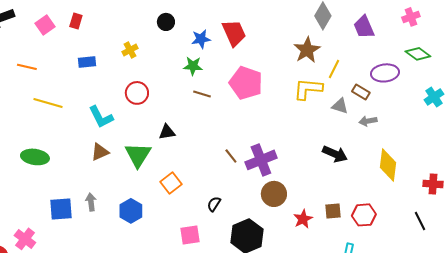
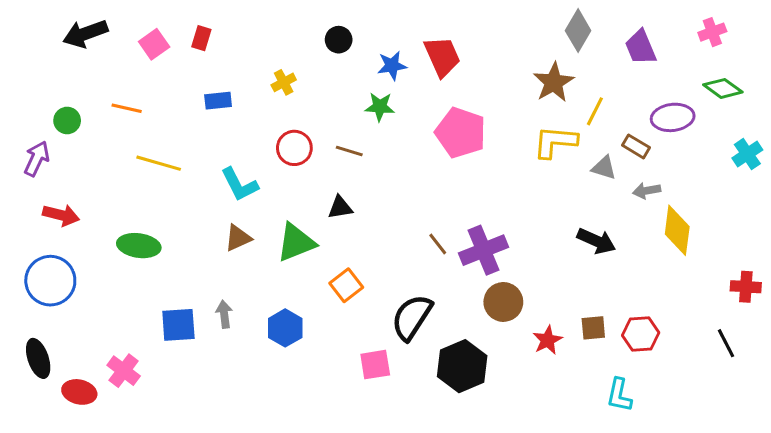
brown line: (202, 94) -> (349, 151), moved
green triangle: (138, 155) -> (296, 243), turned 36
yellow diamond: (388, 165) -> (677, 230), moved
black semicircle: (214, 204) -> (412, 317), size x2.0

